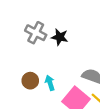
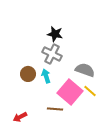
gray cross: (36, 33) -> (52, 54), moved

